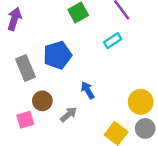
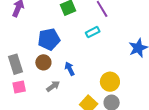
gray rectangle: (25, 68) -> (15, 64), moved
brown circle: (42, 101) -> (43, 62), moved

